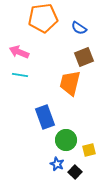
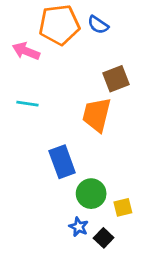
blue semicircle: (79, 28) -> (98, 25), moved
pink arrow: (19, 52) -> (26, 51), moved

